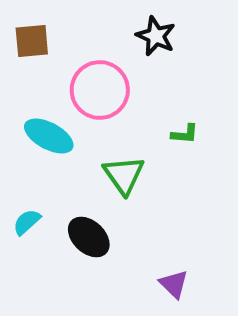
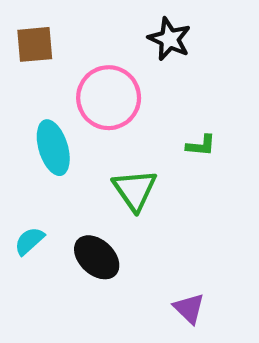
cyan ellipse: (49, 136) -> (53, 148), turned 45

